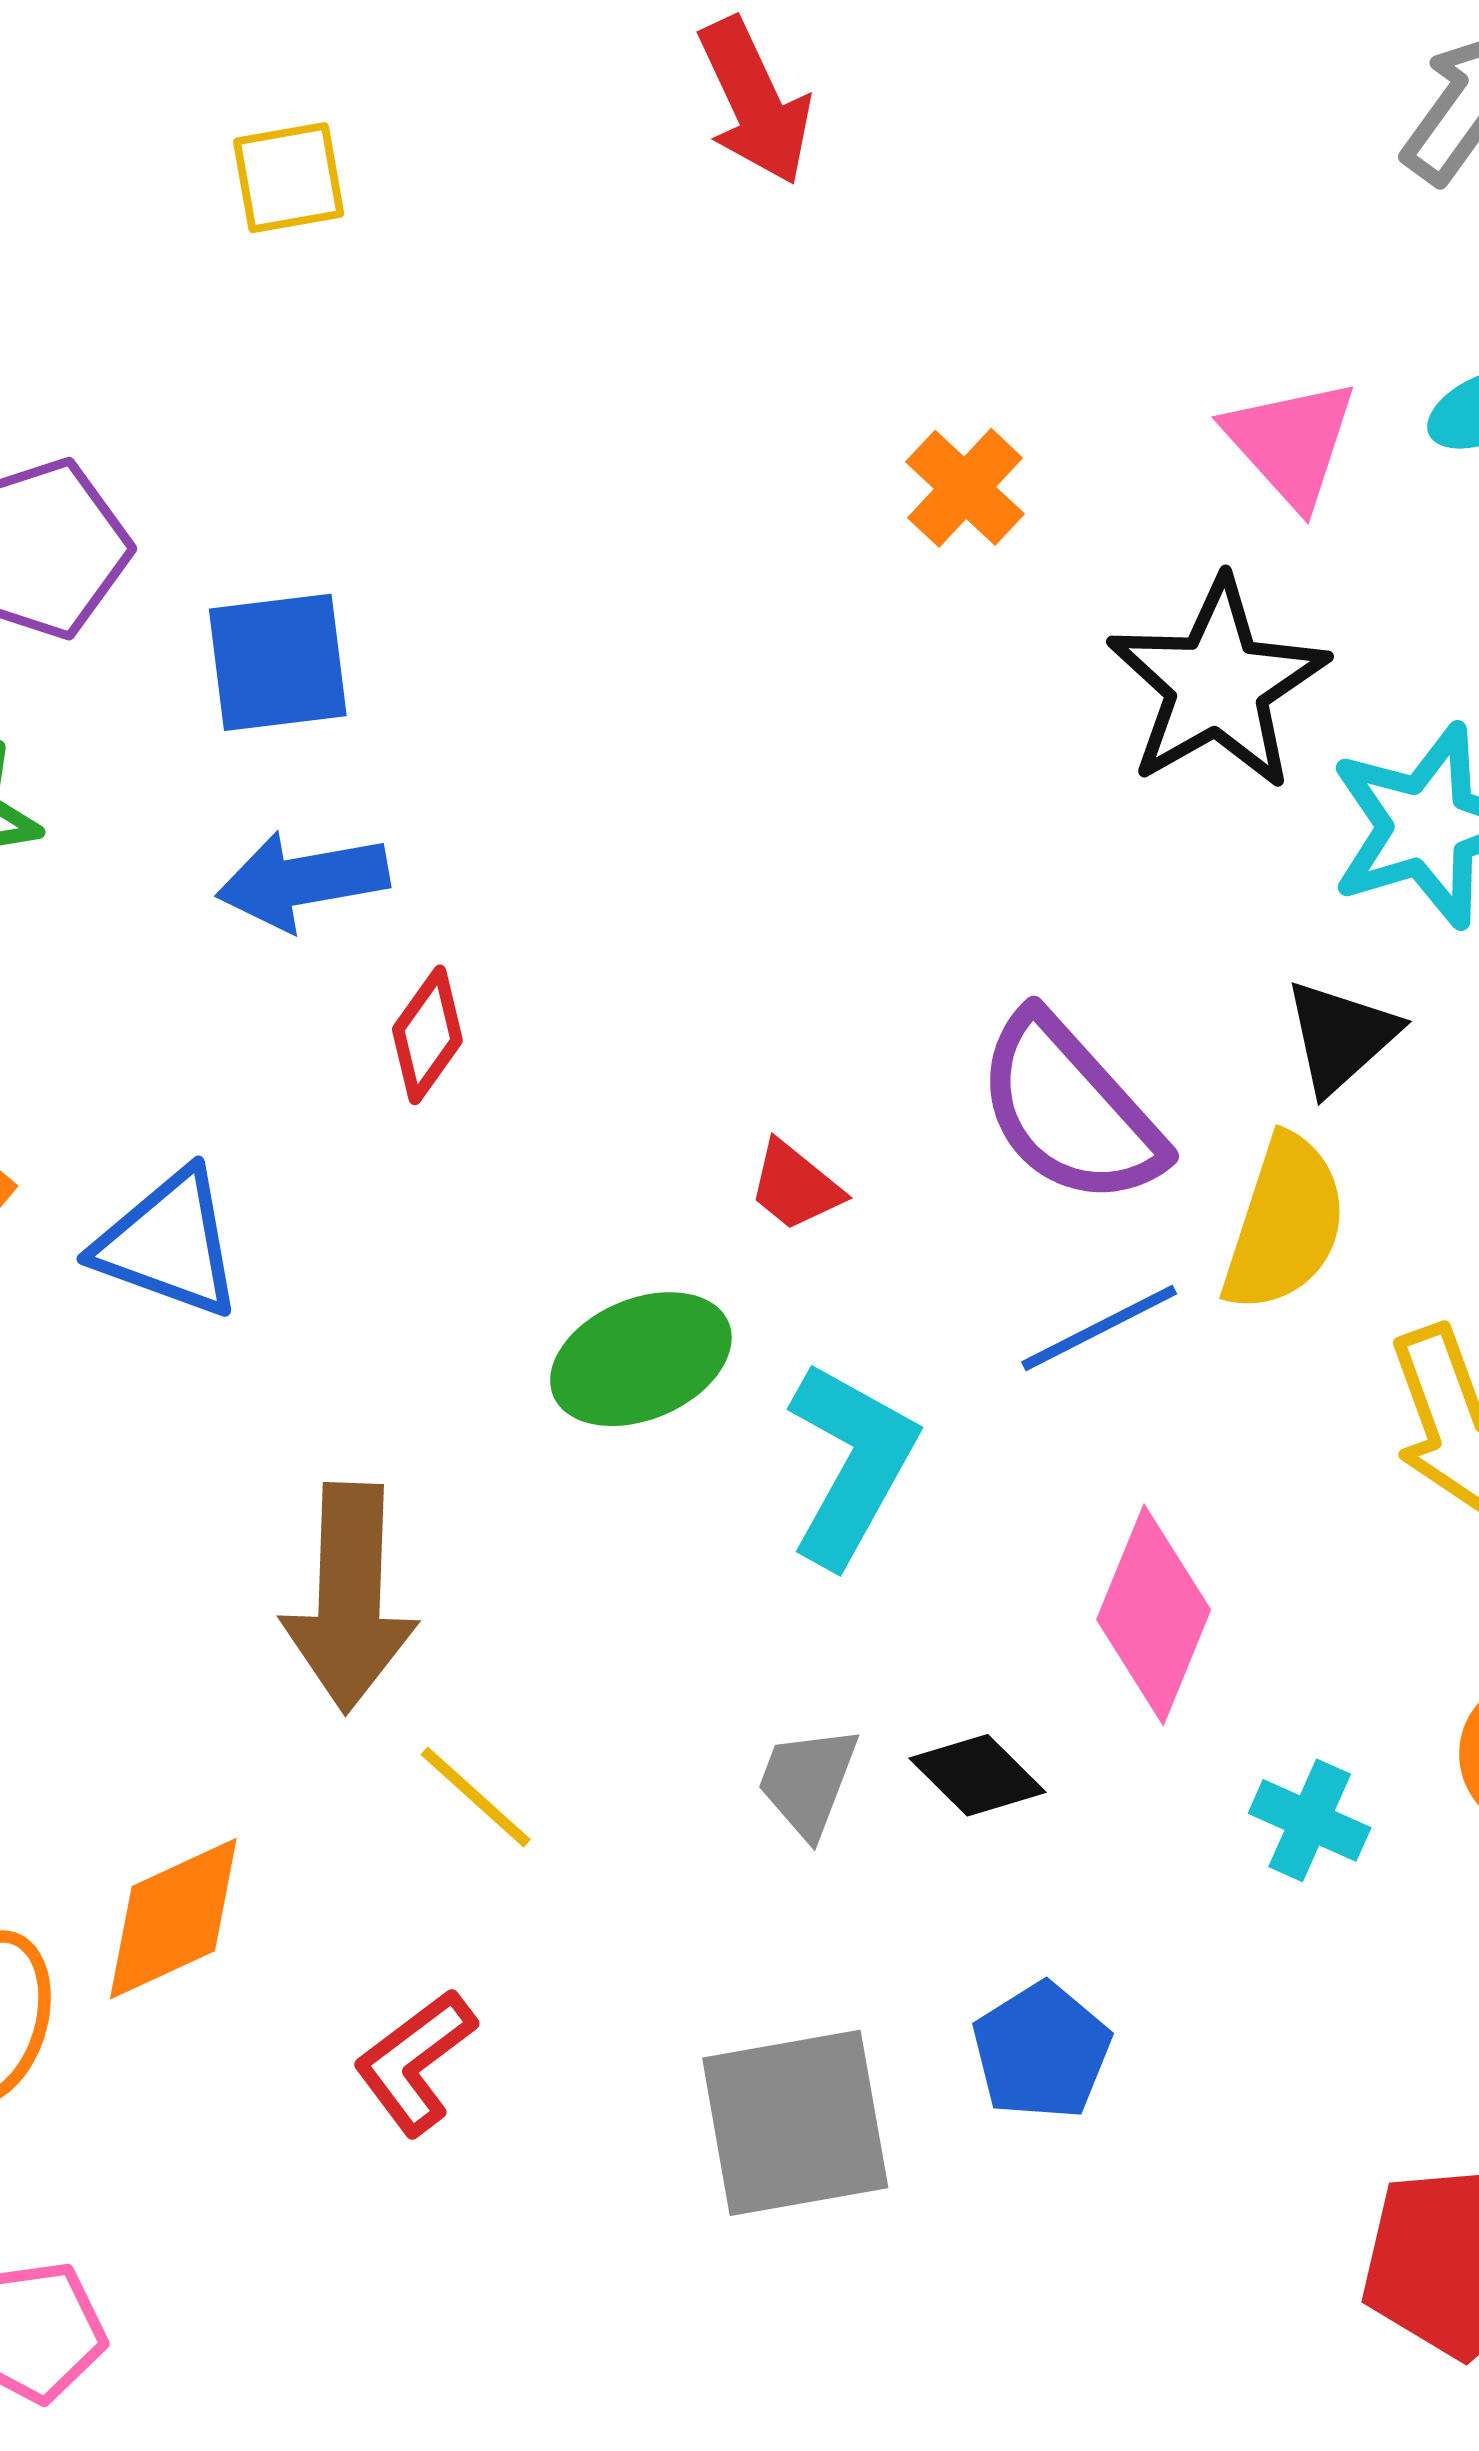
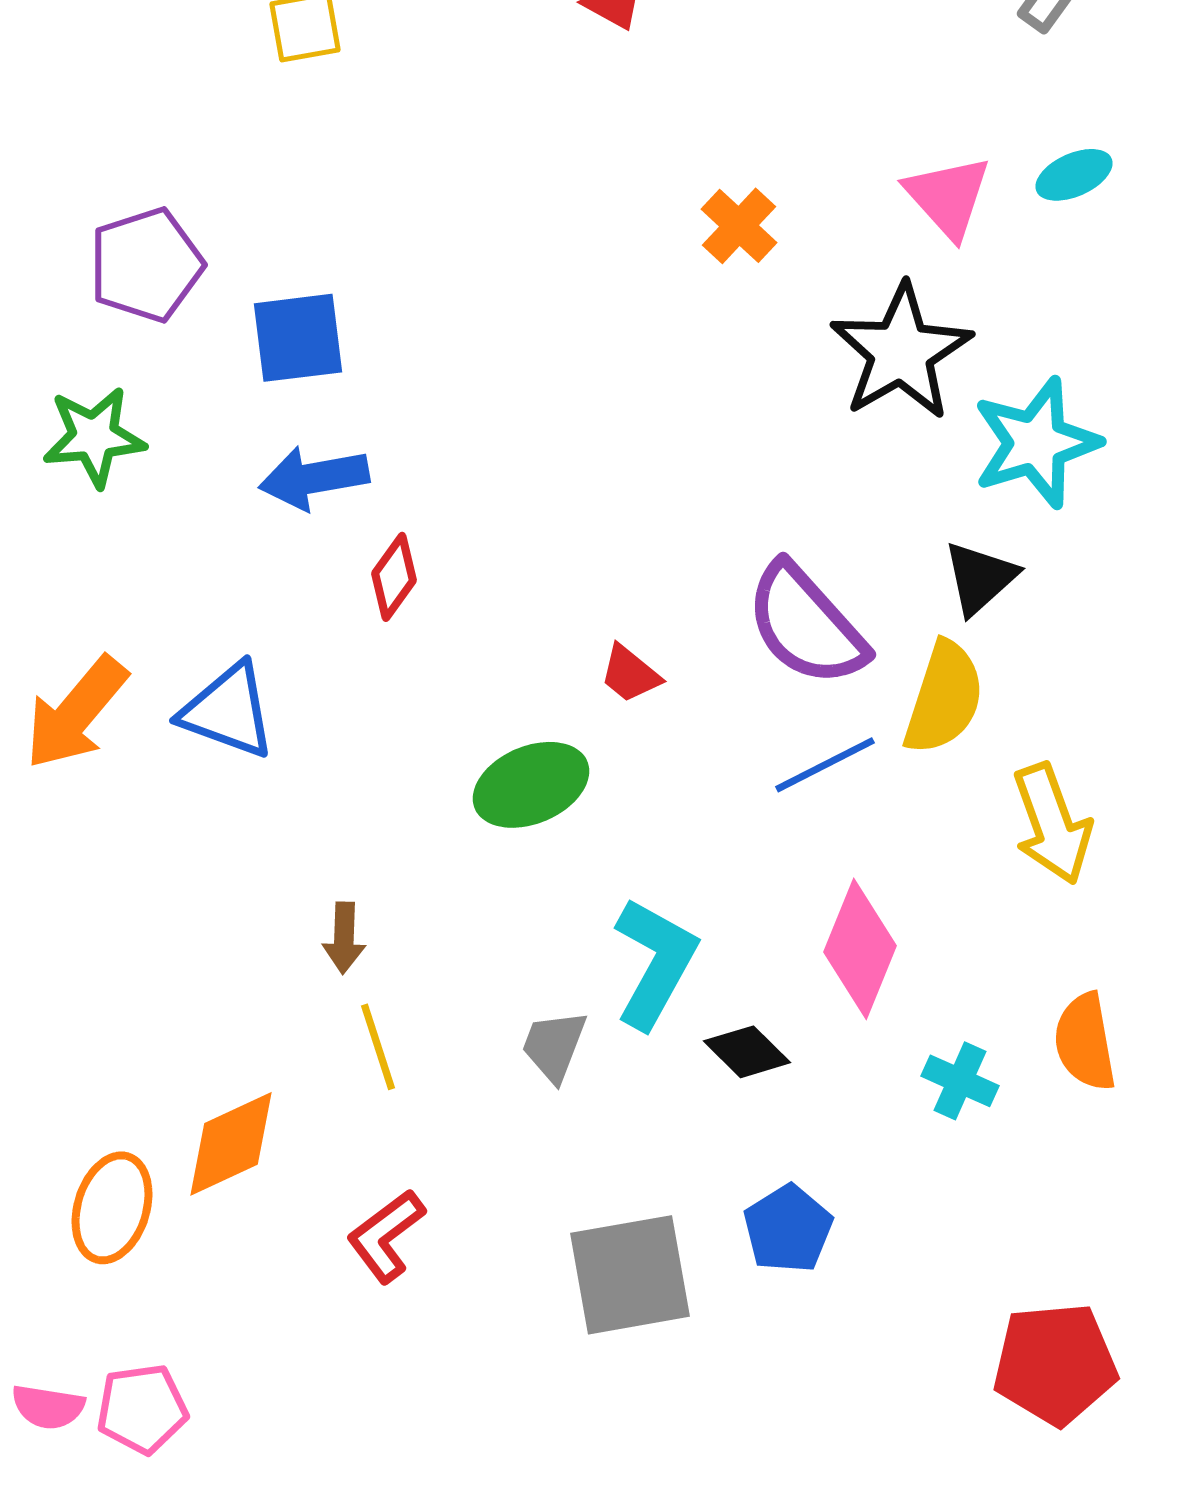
cyan L-shape: (851, 1464) -> (655, 963), moved
brown arrow: (349, 1598) -> (344, 938), size x0.5
gray trapezoid: (808, 1781) -> (554, 1046), moved
yellow line: (476, 1797) -> (378, 1047), moved, turned 30

